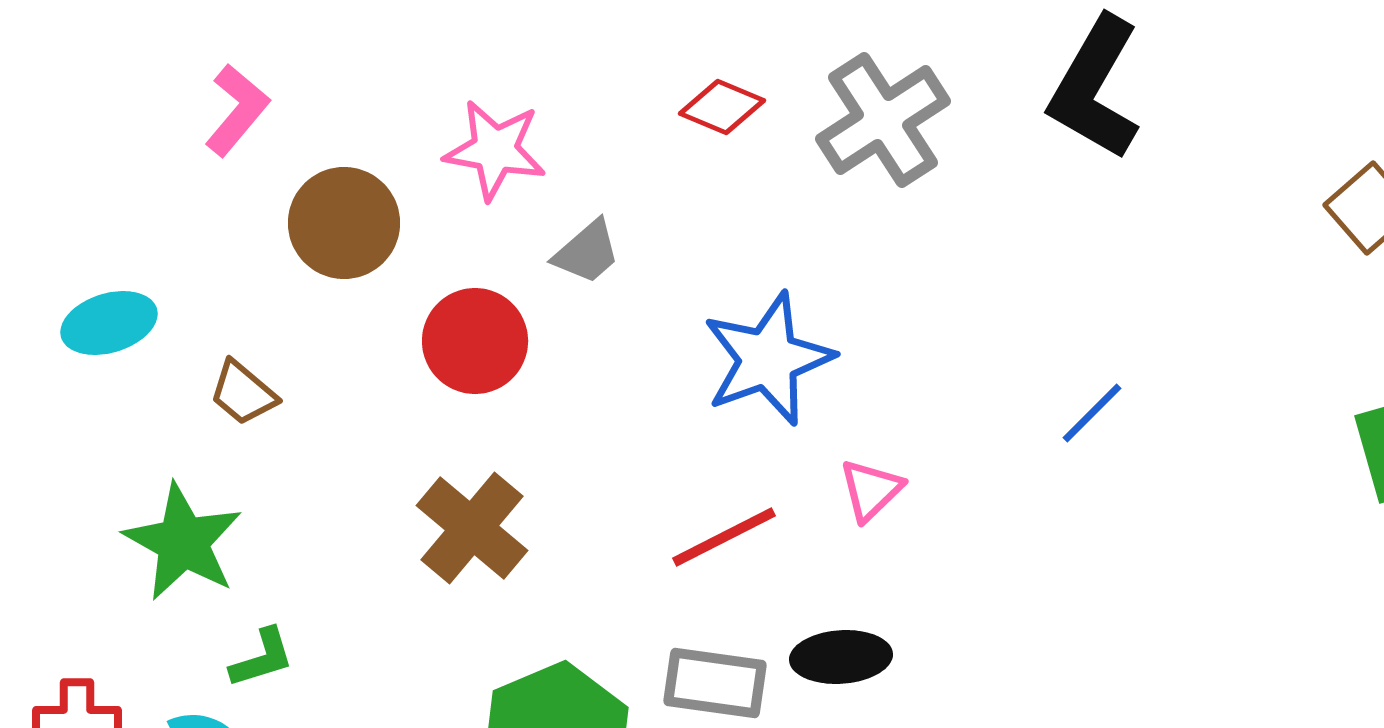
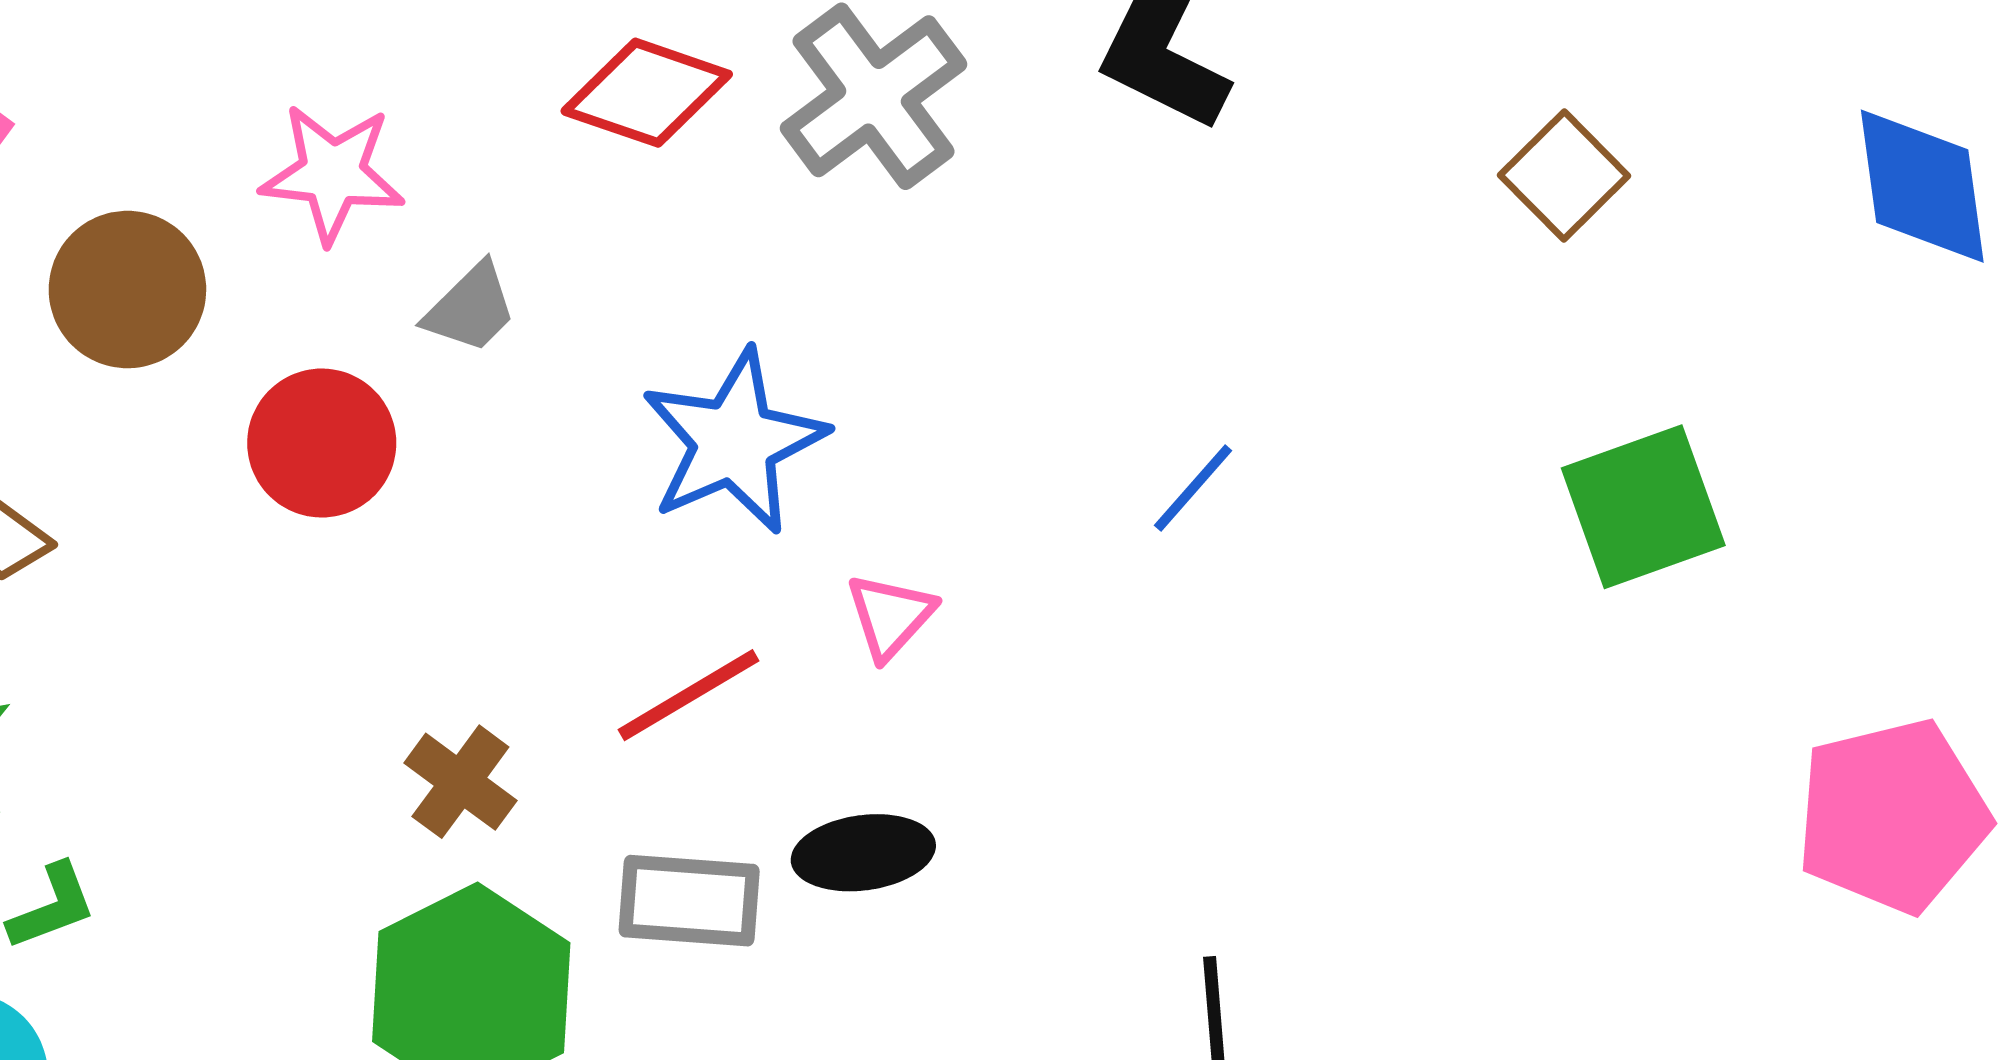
red diamond: (722, 107) -> (647, 93), size x1.4
brown cross: (472, 528) -> (460, 782), moved, size x0.7

